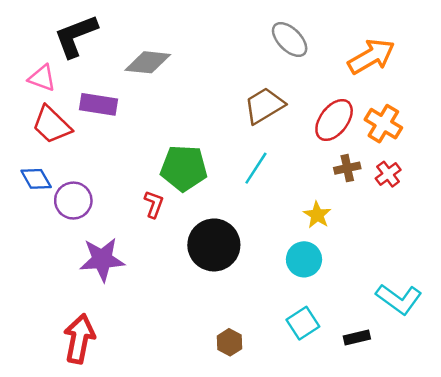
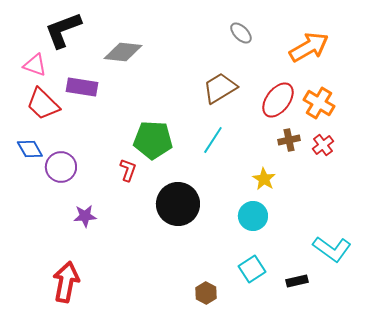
gray ellipse: (290, 40) -> (241, 33), size x0.7
purple star: (102, 259) -> (85, 216), size x0.6
brown hexagon: (229, 342) -> (206, 293), moved

